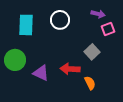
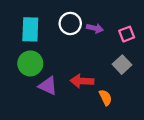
purple arrow: (98, 14) -> (95, 28), moved
gray square: (92, 52) -> (122, 65), moved
green circle: (15, 60) -> (30, 63), moved

